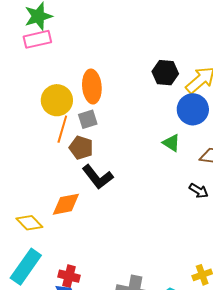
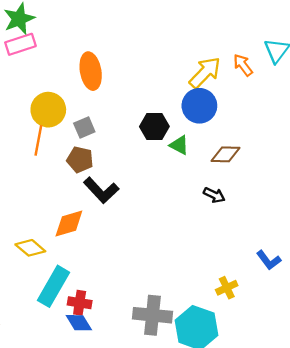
black hexagon: (165, 73) -> (154, 126), moved
orange ellipse: (92, 87) -> (91, 71), moved
orange line: (62, 129) -> (38, 140), moved
cyan rectangle: (26, 267) -> (54, 286), moved

